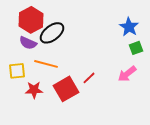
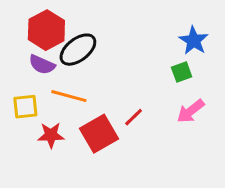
green square: (136, 48) -> (182, 72), moved

